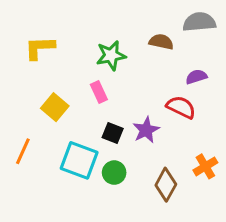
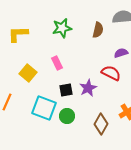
brown semicircle: (161, 42) -> (98, 30), turned 91
green star: (111, 55) -> (62, 28), moved
black square: (113, 133) -> (66, 90), turned -32

